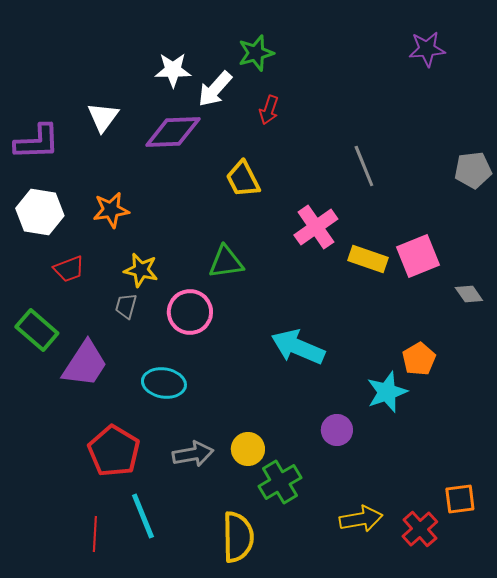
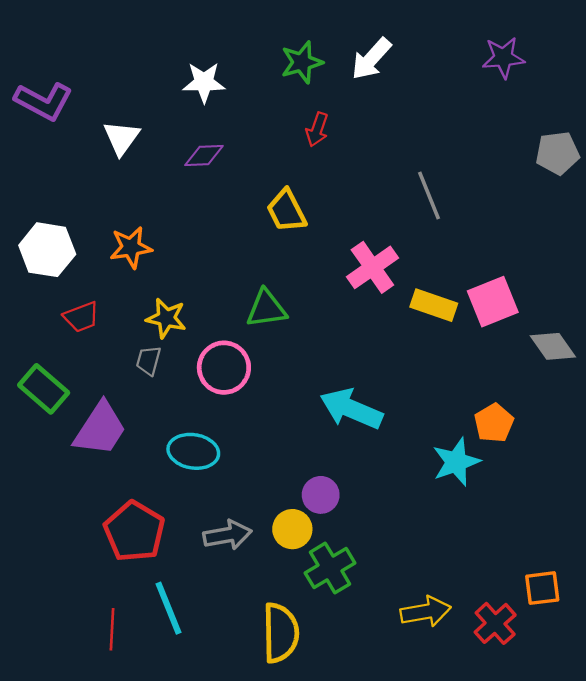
white arrow: (215, 89) -> (371, 59), moved
purple diamond: (173, 132) -> (204, 155), size x0.6
purple L-shape: (37, 142) -> (44, 101), moved, turned 30
gray pentagon: (473, 170) -> (558, 153), moved
gray diamond: (469, 294) -> (553, 346), size x1.4
purple circle: (337, 430) -> (321, 495), moved

